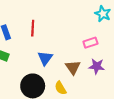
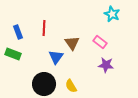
pink rectangle: (90, 43) -> (100, 42), turned 56
brown triangle: (73, 67) -> (72, 43), moved

